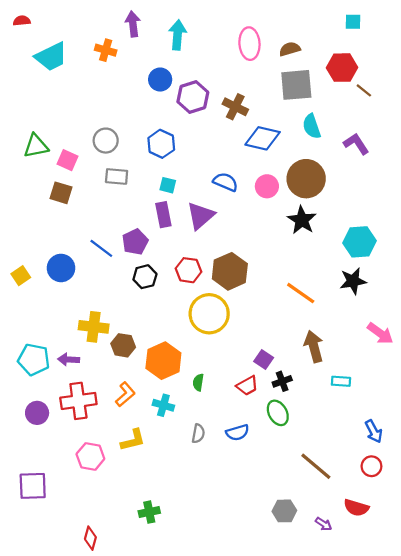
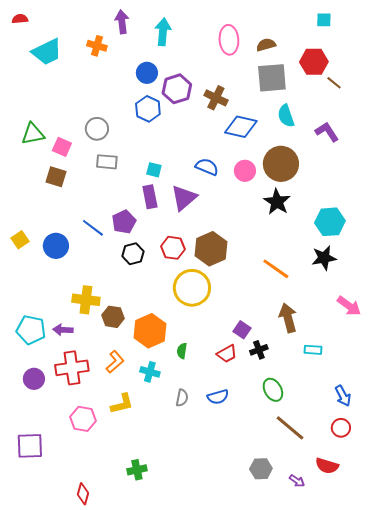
blue hexagon: (161, 144) -> (148, 109), moved
yellow square: (21, 276) -> (20, 240), moved
green ellipse: (278, 413) -> (273, 390), moved

